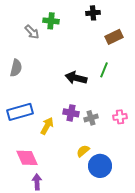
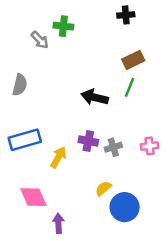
black cross: (93, 13) -> (126, 15), moved
brown rectangle: (114, 37) -> (133, 60), moved
purple arrow: (37, 182) -> (58, 223), moved

